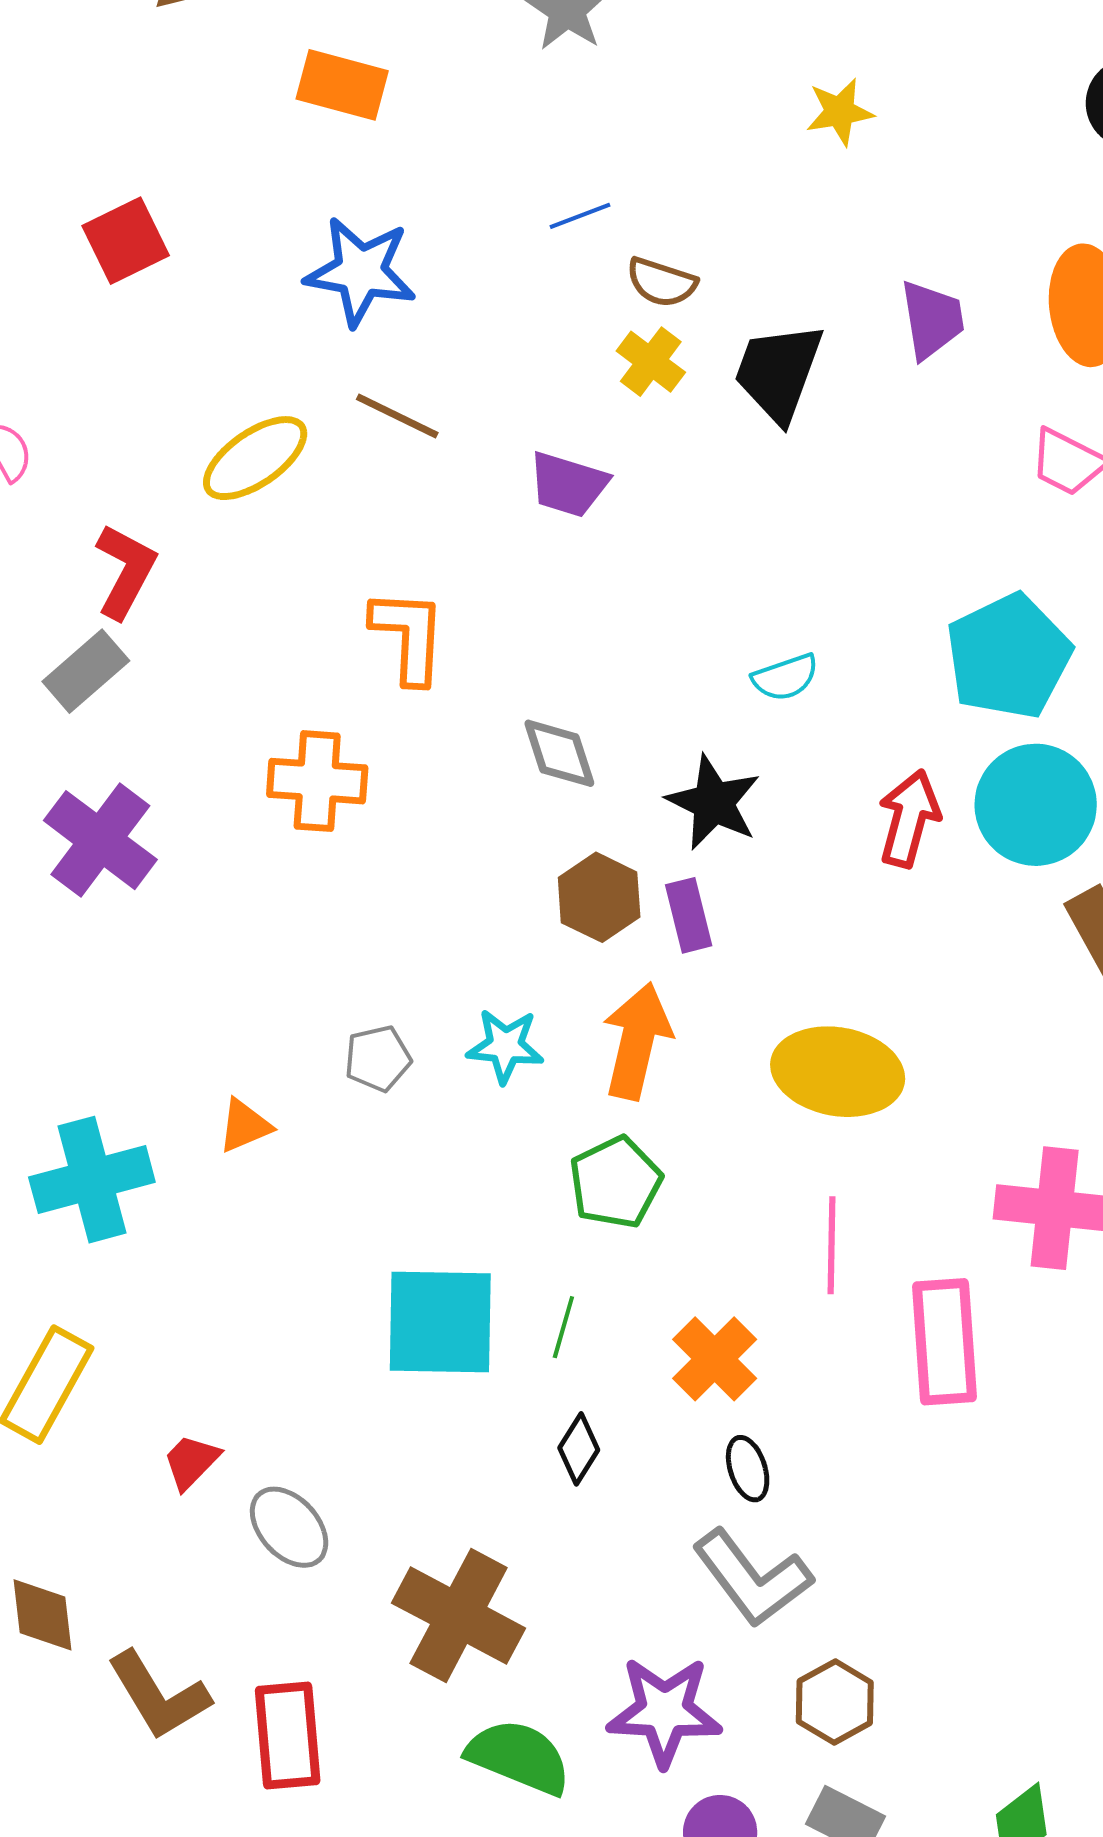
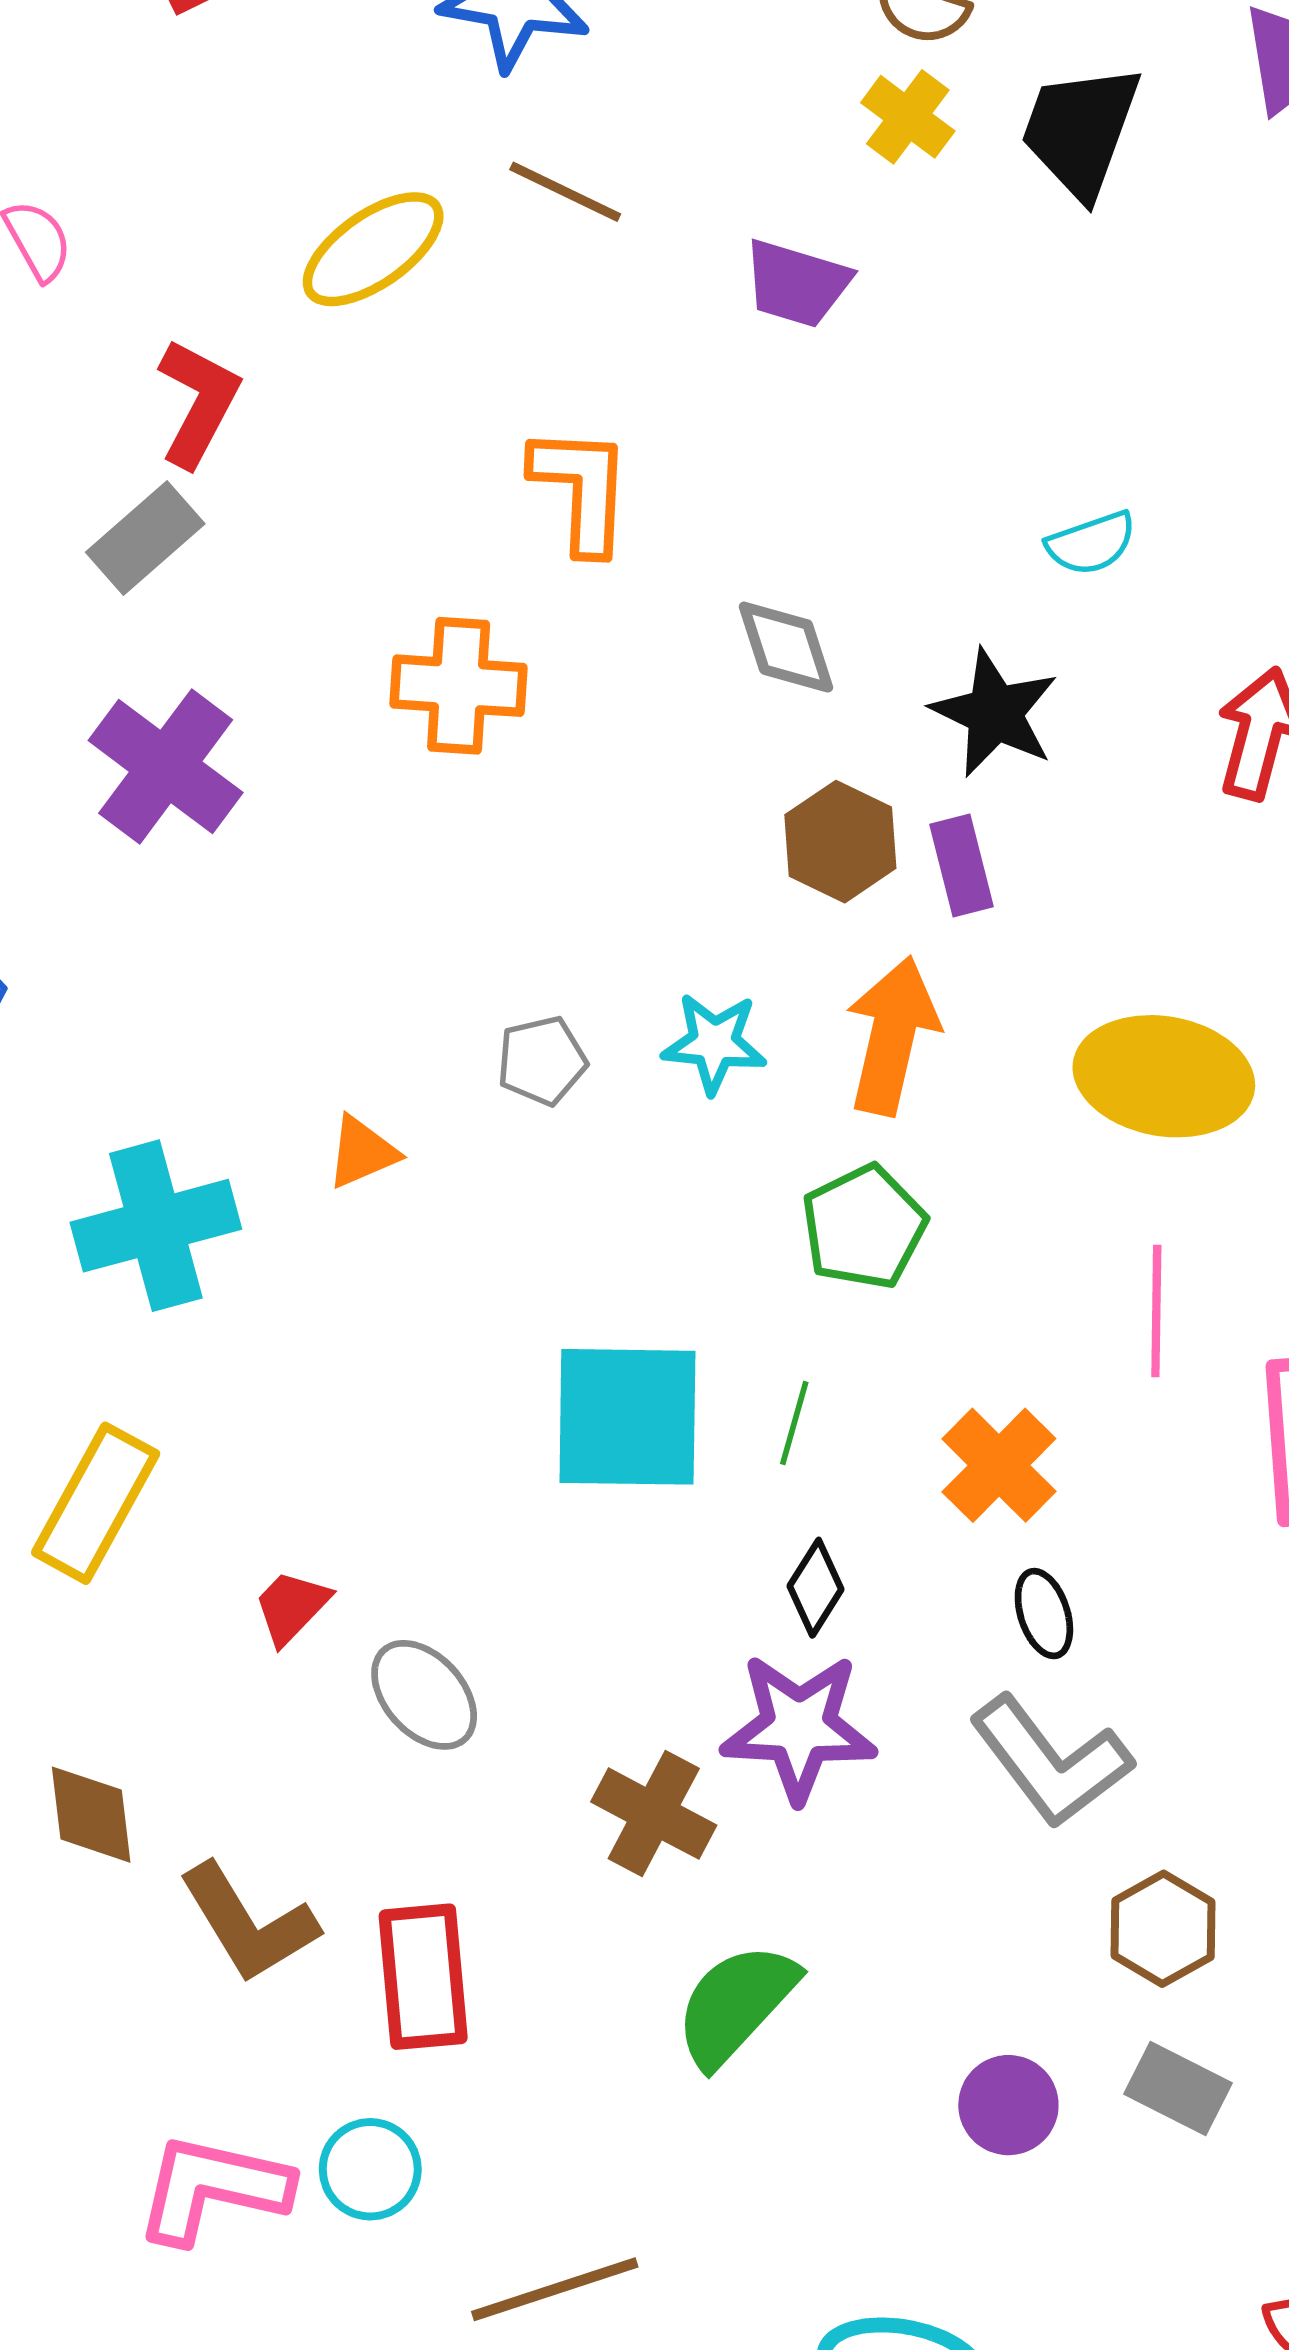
brown cross: (459, 1616) -> (654, 1814), size x0.7
purple star: (664, 1711) -> (799, 1727), moved
green semicircle: (519, 1757) -> (736, 2004), turned -69

